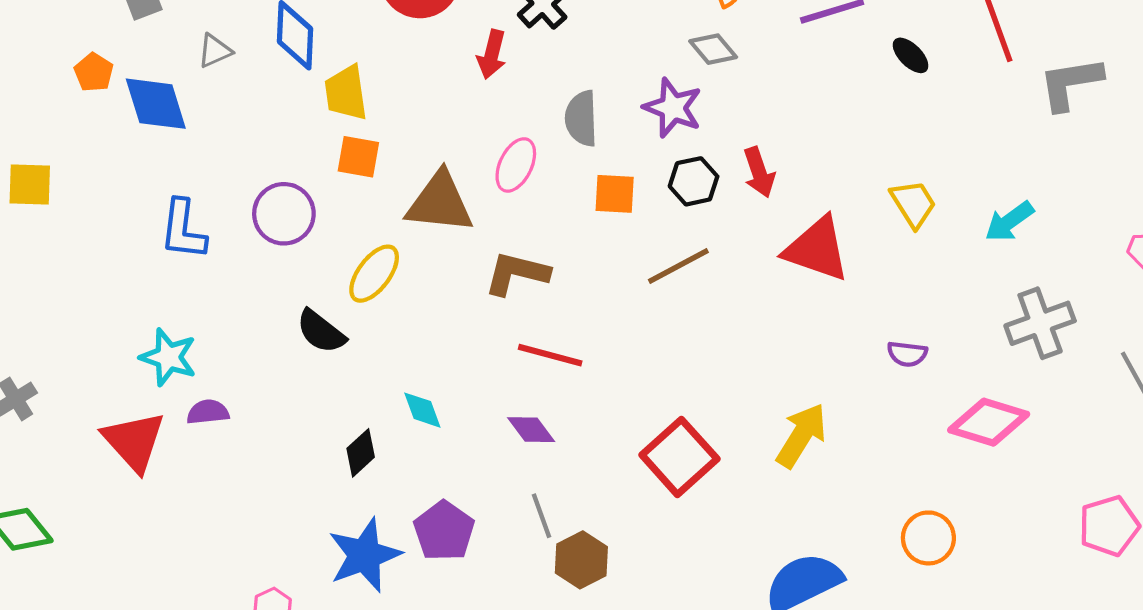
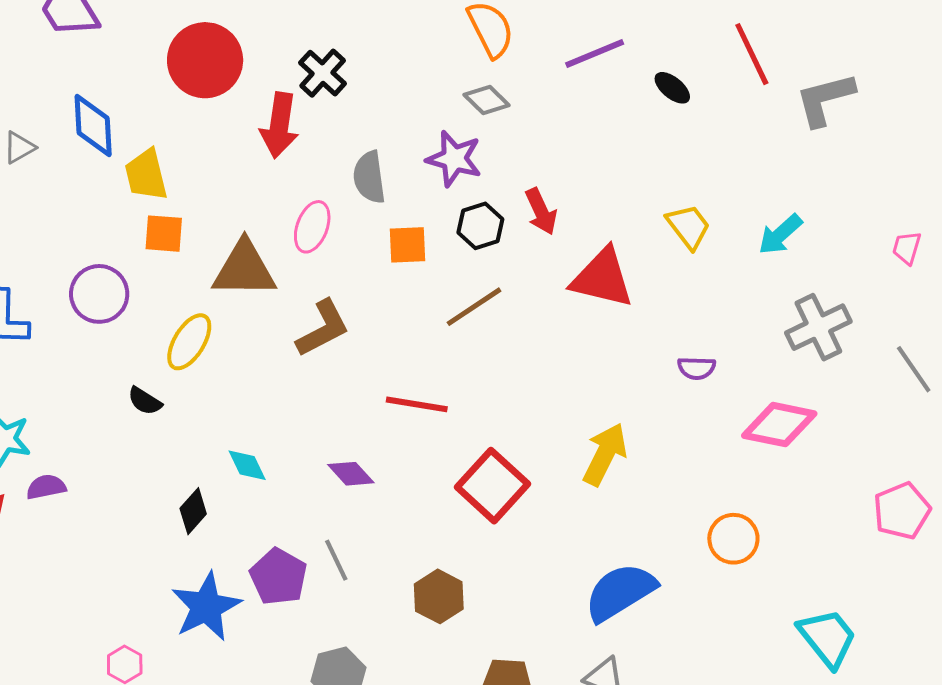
red arrow: (492, 54) -> (279, 125), size x1.4
brown L-shape: (517, 273) -> (323, 328), turned 144
black semicircle: (321, 332) -> (145, 401), size x0.7
red line: (550, 355) -> (417, 404), moved
gray line: (542, 516) -> (336, 560), moved
brown hexagon: (581, 560) -> (439, 596), moved

